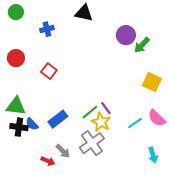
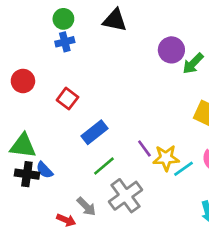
green circle: (16, 12) -> (63, 19), moved
green line: (90, 112) -> (104, 166), moved
blue rectangle: (58, 119) -> (94, 132), moved
yellow star: (101, 122) -> (166, 158), moved, turned -30

